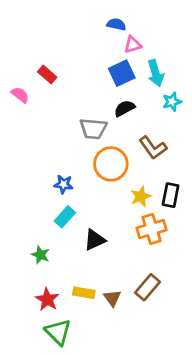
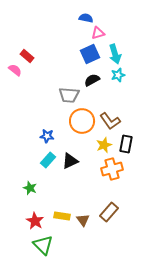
red rectangle: (47, 74) -> (27, 56), moved
cyan star: (172, 102) -> (118, 75), moved
brown L-shape: (153, 148) -> (110, 121), moved
black triangle: (95, 240) -> (70, 161), moved

